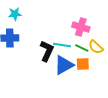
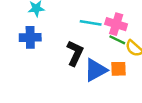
cyan line: (62, 45) -> (91, 23), moved
green line: (82, 48) -> (117, 40), moved

